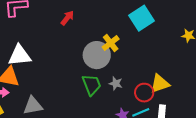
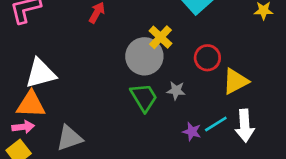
red circle: (144, 93) -> (207, 58), moved

